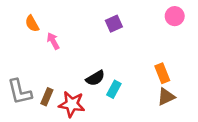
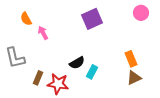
purple square: (114, 24) -> (92, 19), size x1.5
gray L-shape: (20, 92) -> (15, 58), moved

